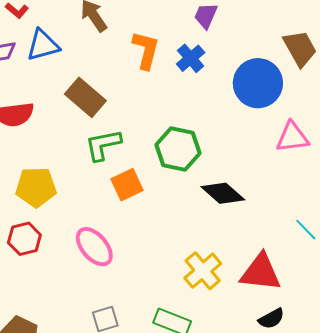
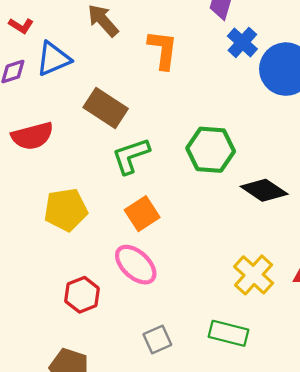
blue cross: (191, 58) -> (242, 42), moved
orange square: (127, 185) -> (142, 214), moved
red hexagon: (24, 239) -> (82, 295), moved

